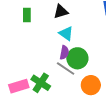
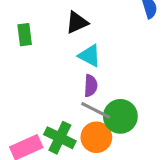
green circle: (77, 58) -> (120, 116), moved
orange circle: (91, 85) -> (96, 137), moved

